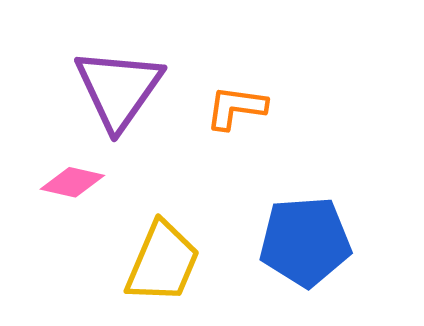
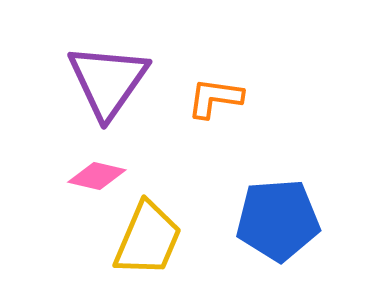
pink diamond: (72, 182) -> (97, 176), moved

